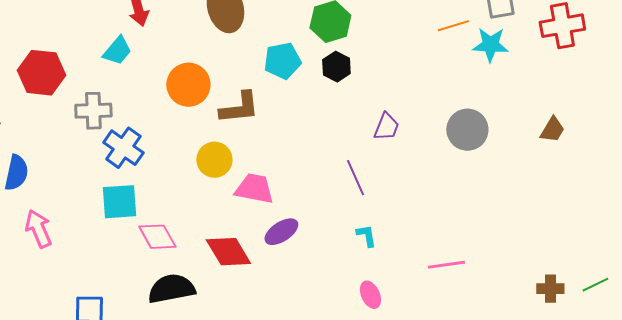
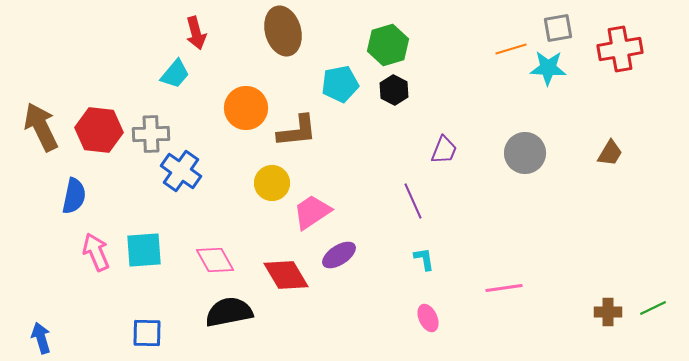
red hexagon: (41, 73) -> (99, 130), moved
pink trapezoid: (254, 189) -> (312, 212), turned -45
cyan square: (119, 202) -> (144, 250), moved

